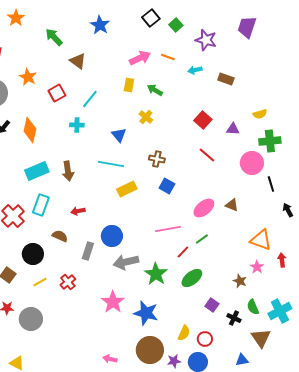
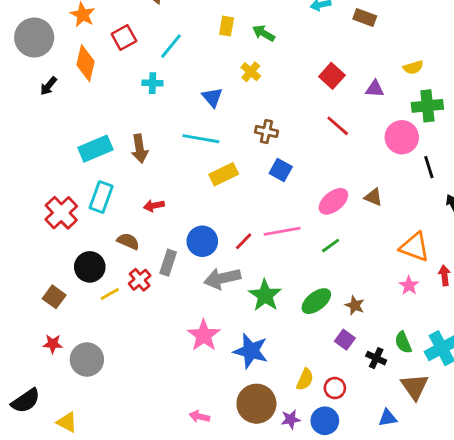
orange diamond: (30, 130) -> (85, 63), moved
red line: (183, 252) -> (244, 241), moved
brown star: (240, 281) -> (355, 305), moved
yellow line: (40, 282) -> (110, 294), moved
red cross: (68, 282) -> (140, 280), moved

